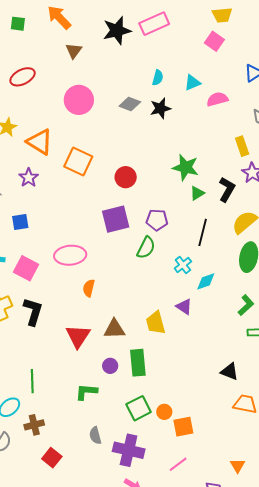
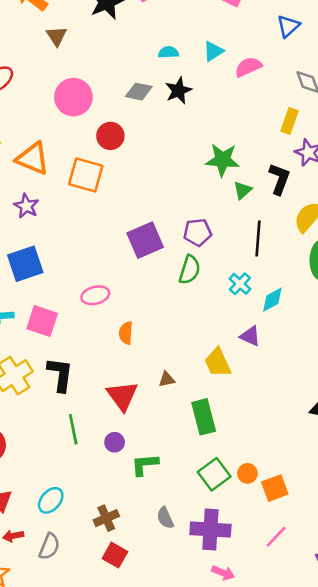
cyan semicircle: (158, 78) -> (168, 52), turned -98
yellow rectangle: (242, 146) -> (290, 121), turned 48
red circle: (126, 177) -> (110, 136), moved
blue square: (20, 222) -> (25, 264), size x1.6
pink ellipse: (70, 255) -> (95, 295), size x0.7
brown triangle: (114, 329) -> (167, 379), size x0.6
purple circle: (110, 366) -> (115, 442), moved
green line: (32, 381) -> (73, 429), moved
brown cross: (34, 425) -> (106, 518), moved

